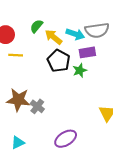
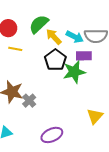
green semicircle: (36, 26) -> (39, 24), size x1.5
green star: (80, 70) -> (74, 72), size x1.6

